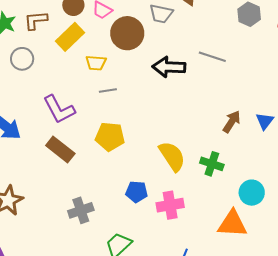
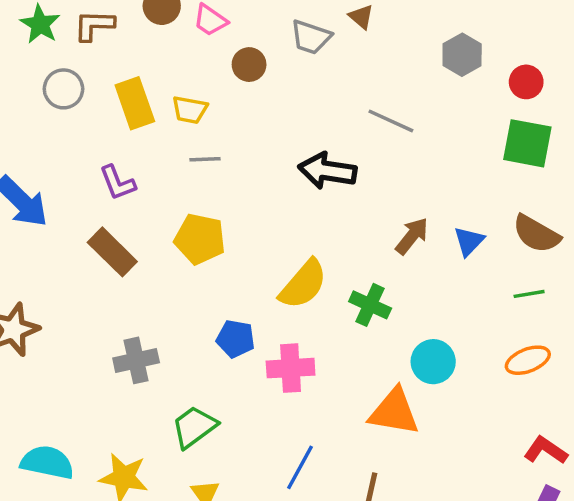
brown circle: (127, 33) -> (249, 65), size x0.6
yellow rectangle: (70, 37) -> (135, 103), moved, turned -72
black arrow: (169, 67) -> (327, 171), moved
purple L-shape: (59, 109) -> (117, 183), size x0.7
yellow semicircle: (172, 156) -> (303, 284), turned 68

